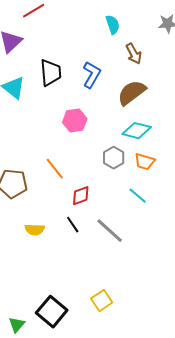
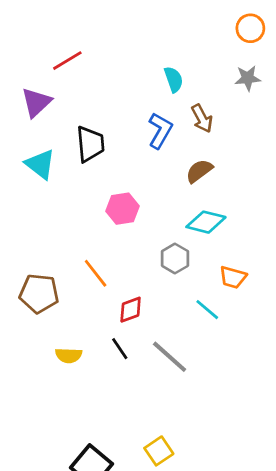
blue L-shape: (92, 75) -> (160, 131), moved
brown semicircle: (132, 93) -> (199, 171), size x0.7
orange trapezoid: (145, 162) -> (233, 277), moved

